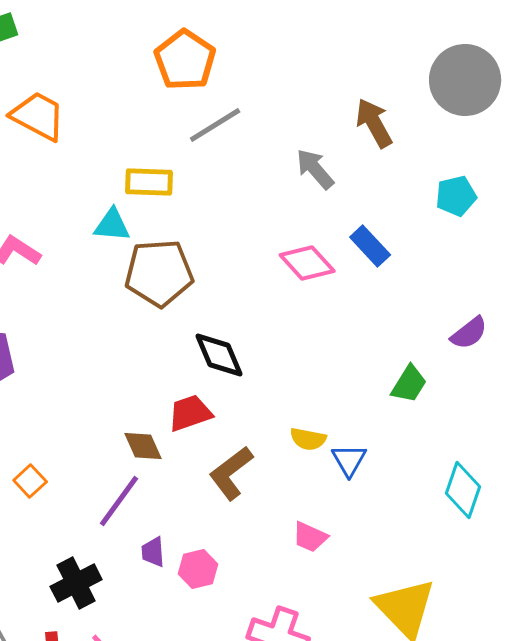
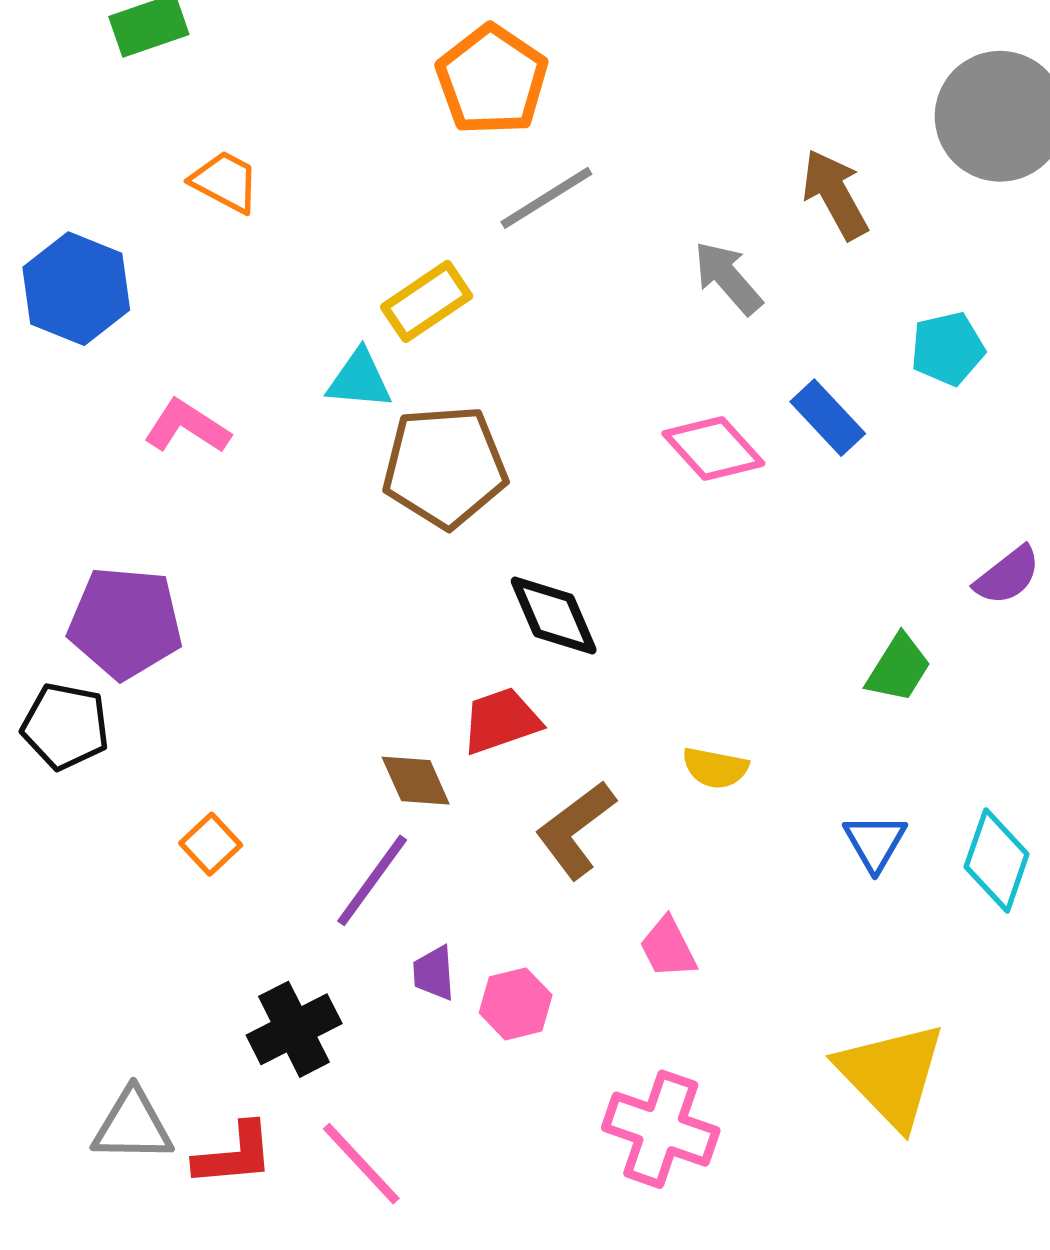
orange trapezoid: (38, 116) -> (225, 182), size x0.7
yellow rectangle: (149, 182) -> (427, 301), turned -36
cyan pentagon: (456, 196) -> (948, 349), moved
blue triangle: (349, 460) -> (875, 842), moved
pink trapezoid: (310, 537) -> (668, 948), moved, turned 39

